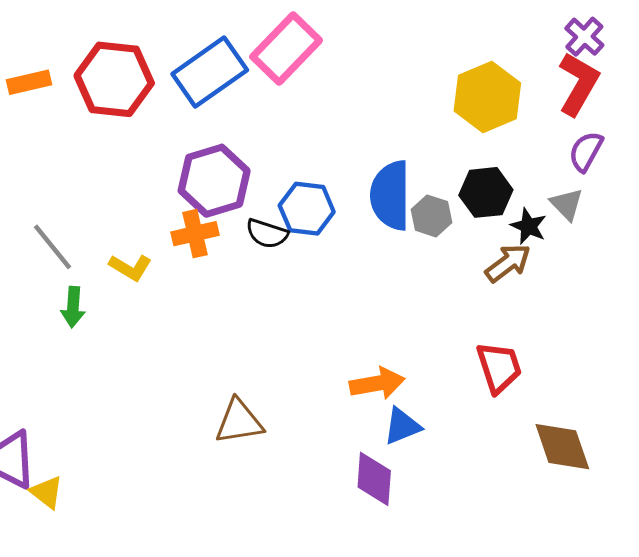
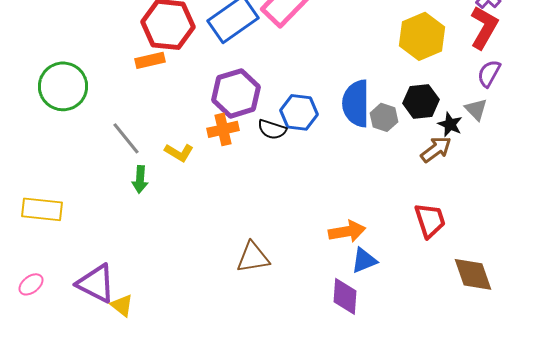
orange rectangle: (29, 82) -> (150, 60), moved

